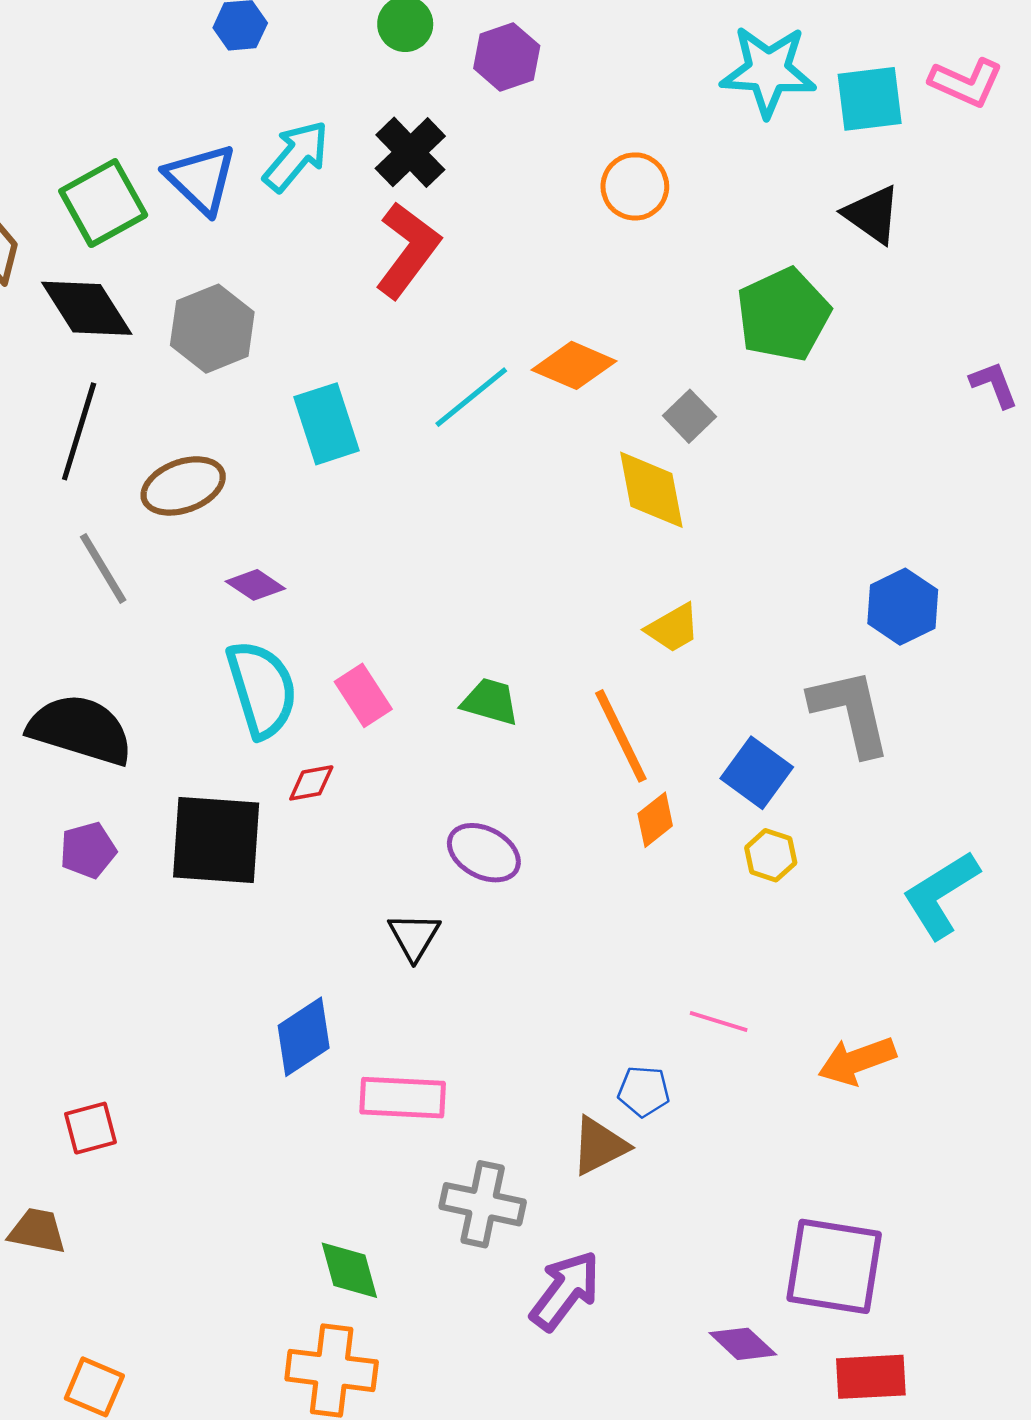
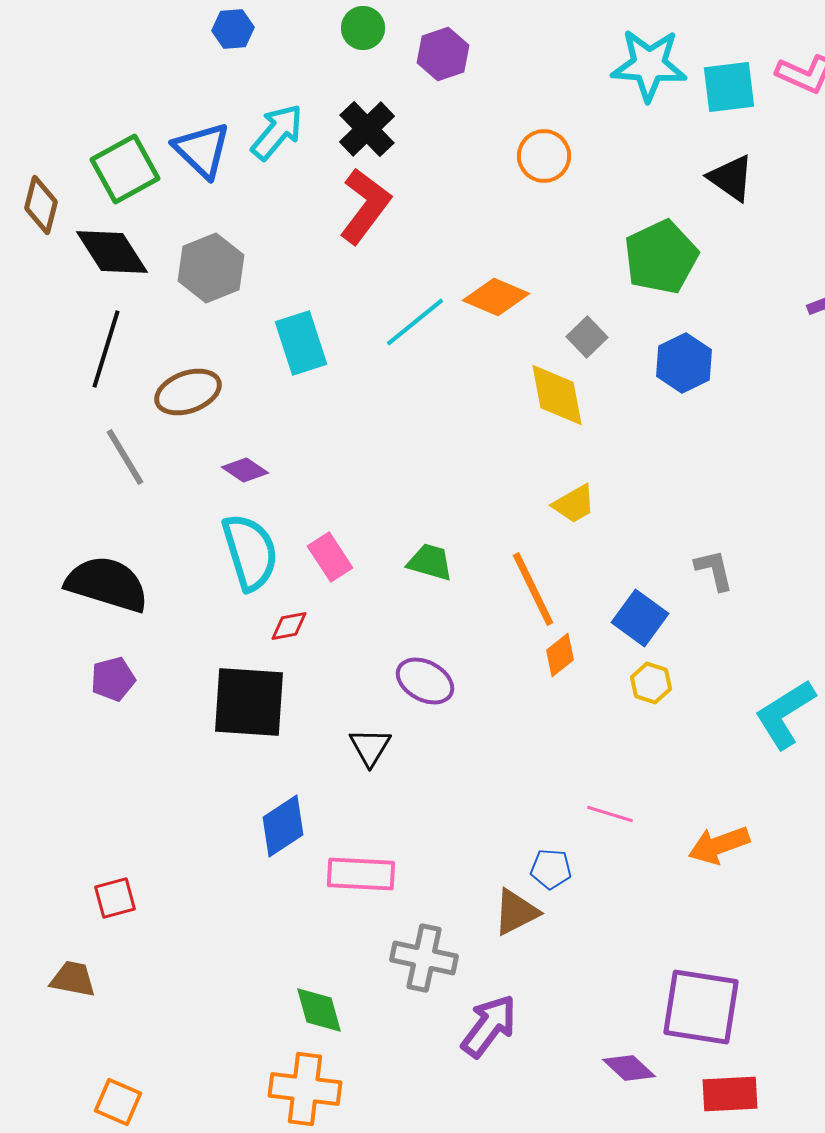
blue hexagon: (903, 607) -> (684, 363), moved
gray L-shape: (851, 712) -> (714, 570), size x0.6
black square: (216, 840) -> (249, 702), moved

